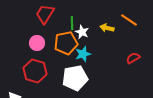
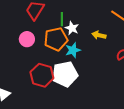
yellow arrow: (107, 28) -> (99, 35), moved
red hexagon: (35, 71) -> (42, 75), moved

